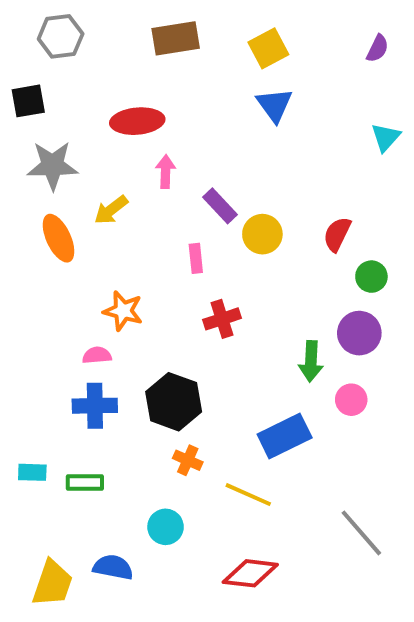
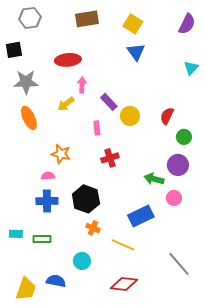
yellow square: (268, 48) -> (133, 24), turned -30
purple semicircle: (377, 48) -> (187, 24), size x1.5
yellow arrow: (111, 210) -> (66, 104), moved
green arrow: (311, 361) -> (154, 179), turned 102

